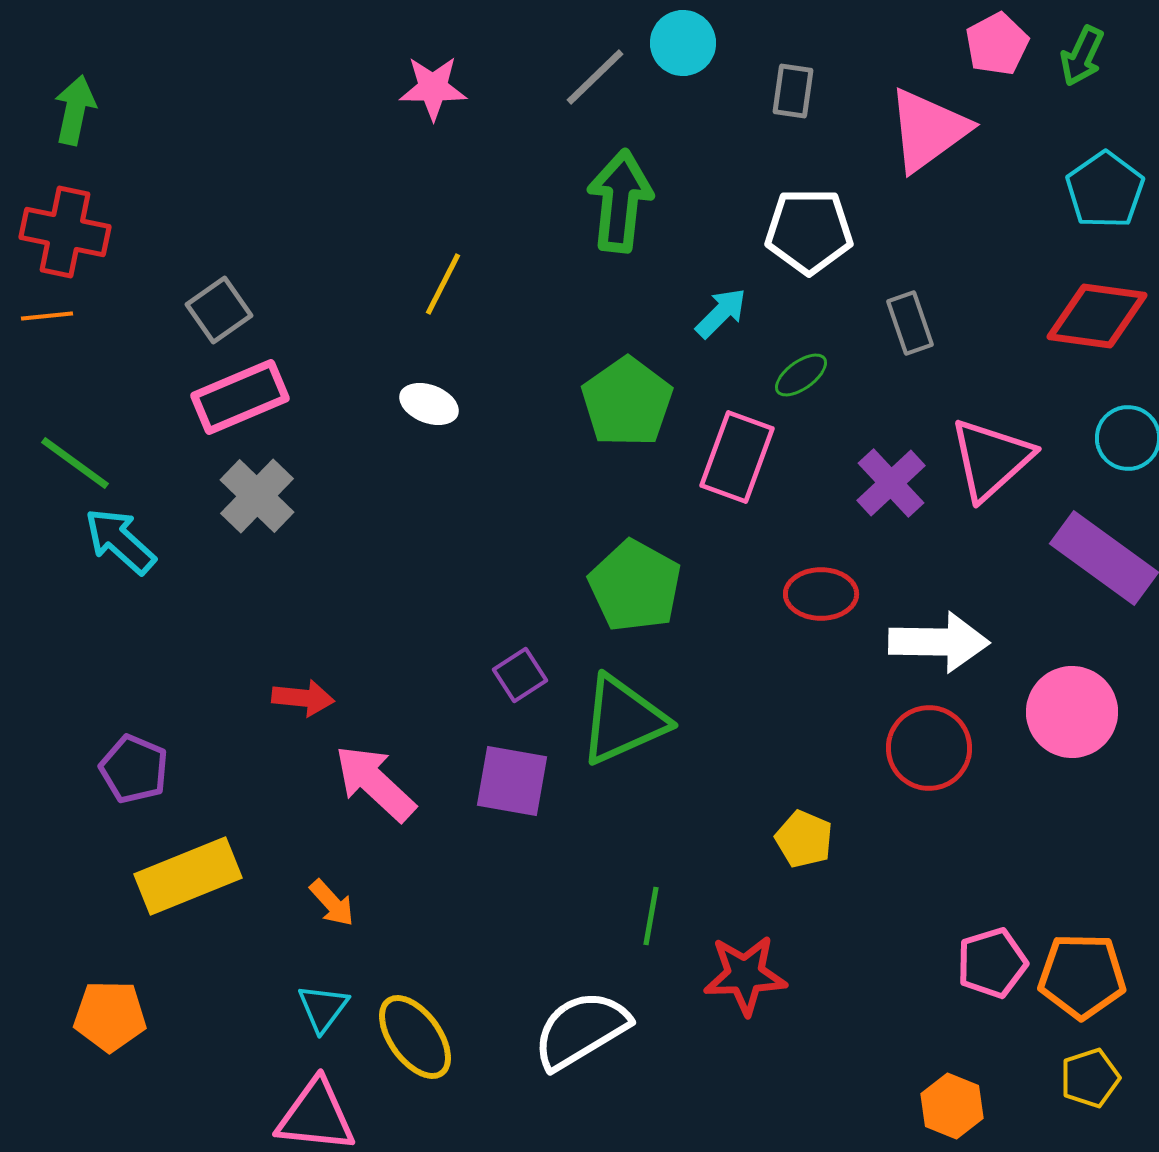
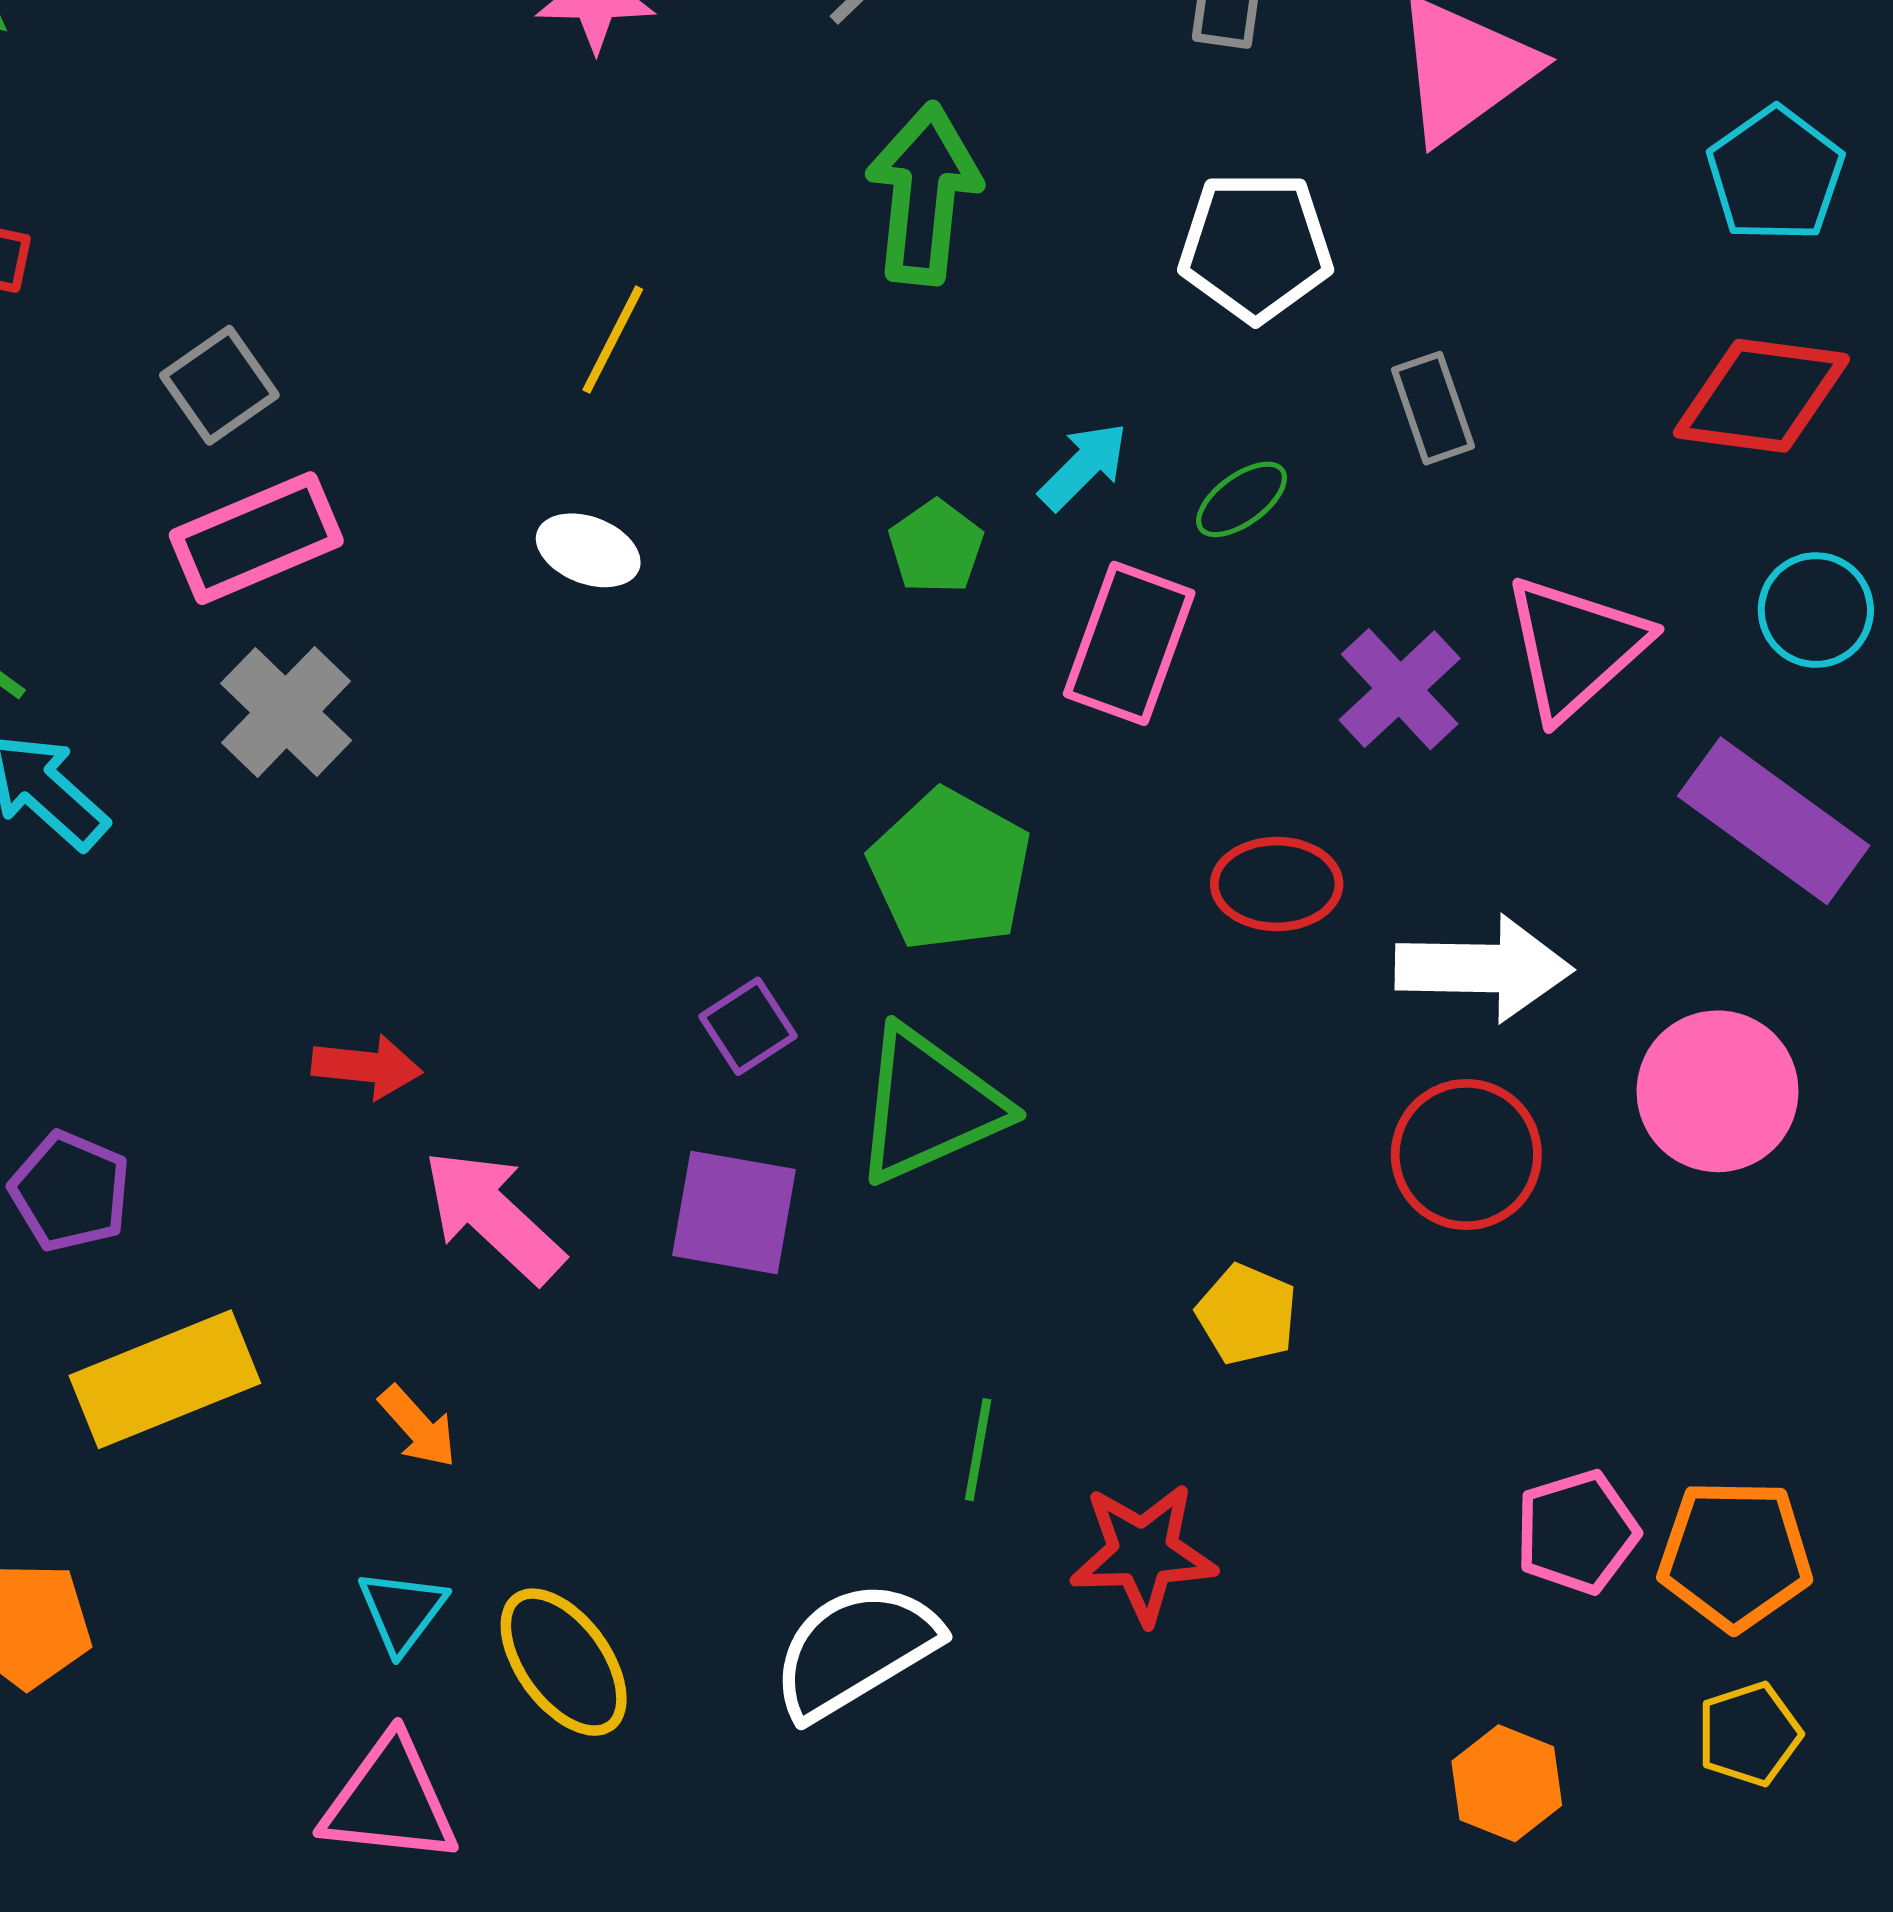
cyan arrow: (721, 313) -> (1083, 466), moved
green pentagon: (627, 402) -> (936, 547), size x0.6

